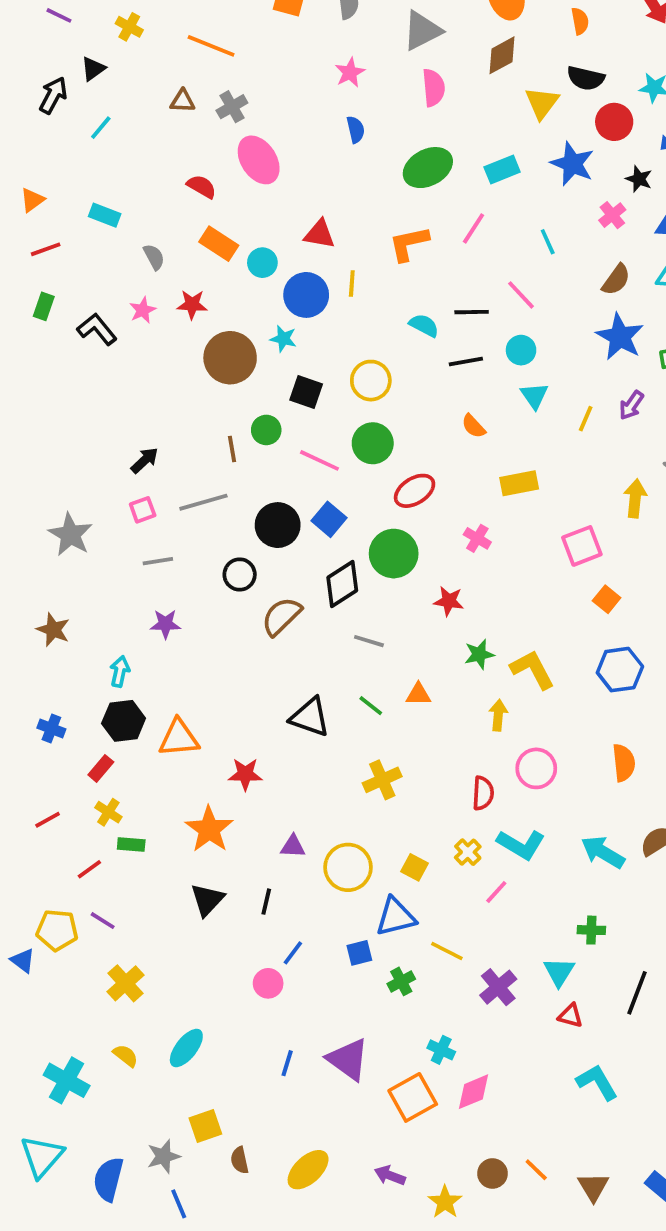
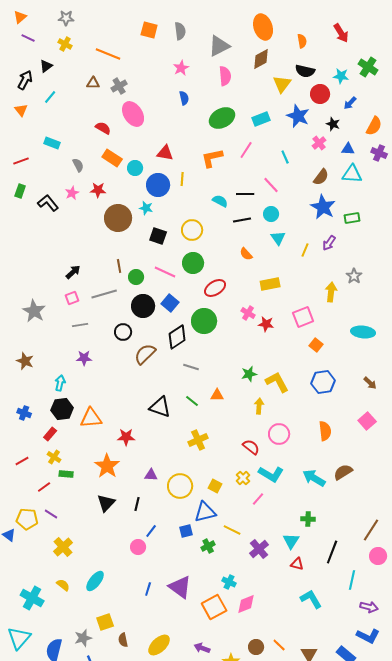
orange triangle: (32, 200) -> (21, 110), moved, turned -32
green circle: (266, 430) -> (136, 277), moved
red star: (449, 601) -> (266, 324), moved
red semicircle: (483, 793) -> (251, 447), turned -54

